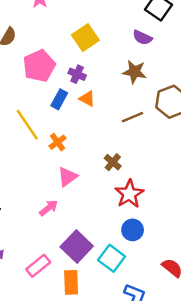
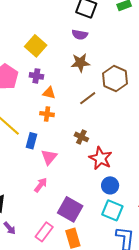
blue rectangle: (59, 99) -> (31, 141), moved
orange cross: (58, 142) -> (47, 114), moved, turned -32
cyan square: (112, 258) -> (112, 210), moved

